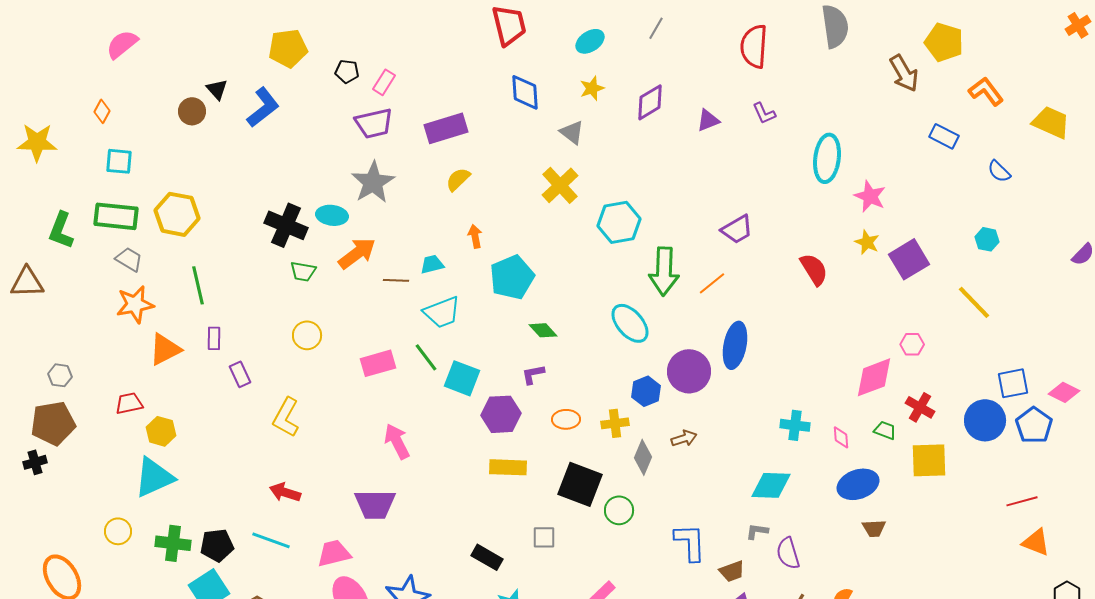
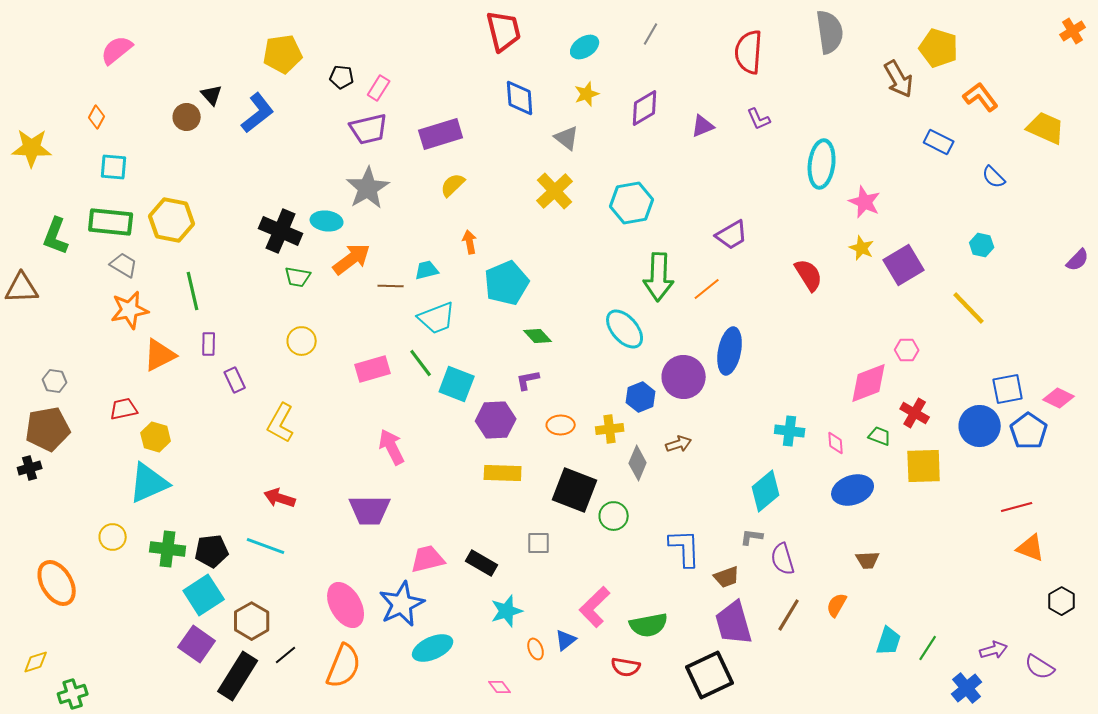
cyan hexagon: (619, 222) -> (632, 203), moved
cyan diamond: (771, 485) -> (766, 491), turned -42
brown trapezoid: (874, 528) -> (868, 560), moved
pink trapezoid: (334, 553) -> (428, 559), moved

